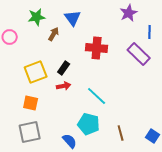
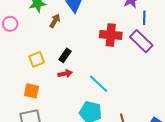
blue line: (150, 32) -> (144, 18), moved
red cross: (97, 48) -> (111, 35), moved
yellow square: (36, 72) -> (37, 59), size x0.7

